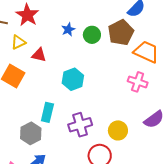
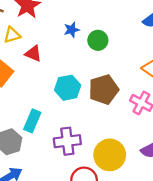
brown pentagon: (121, 33) -> (104, 89), moved
yellow circle: (118, 130) -> (110, 155), size x1.4

